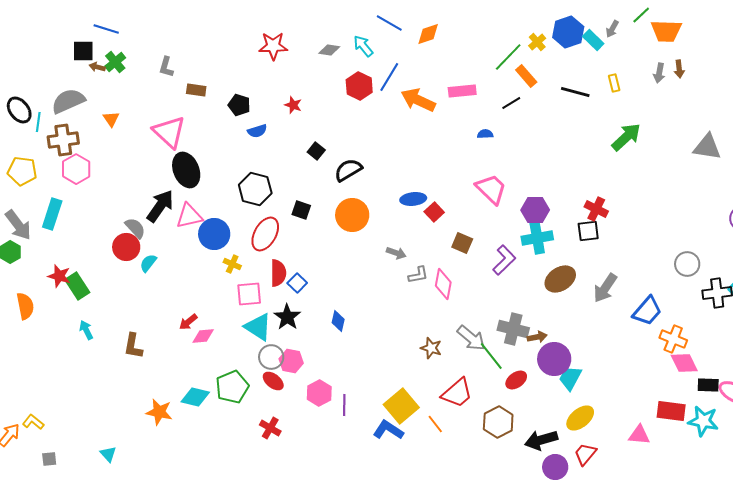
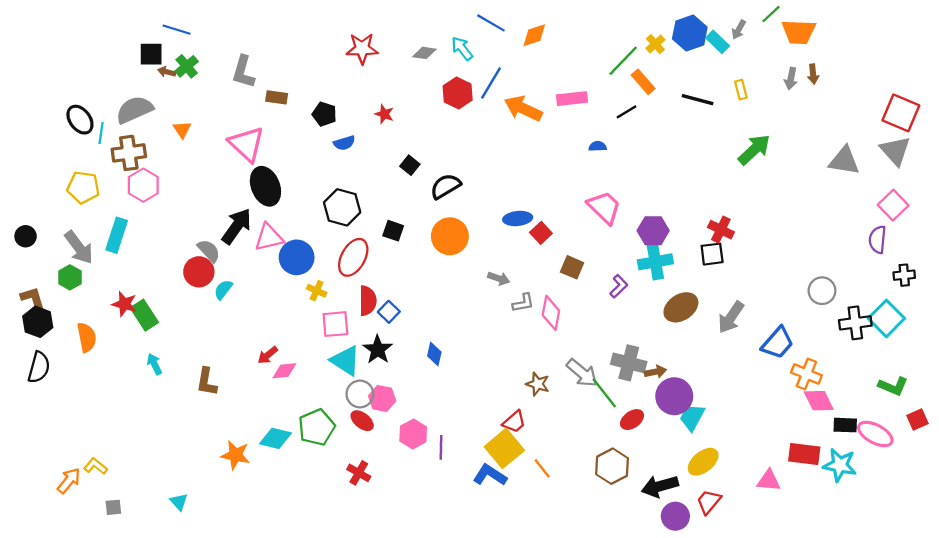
gray L-shape: (166, 67) -> (243, 72), size x1.4
purple L-shape: (504, 260) -> (619, 286), size x0.7
red trapezoid: (457, 393) -> (514, 422), moved, size x0.7

